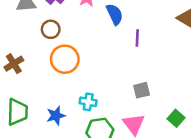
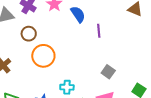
gray square: (142, 90) -> (108, 72), turned -32

